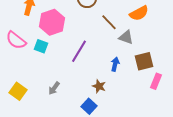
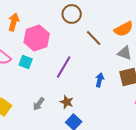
gray triangle: (126, 37) -> (125, 53), moved
brown star: (99, 86) -> (67, 102), moved

